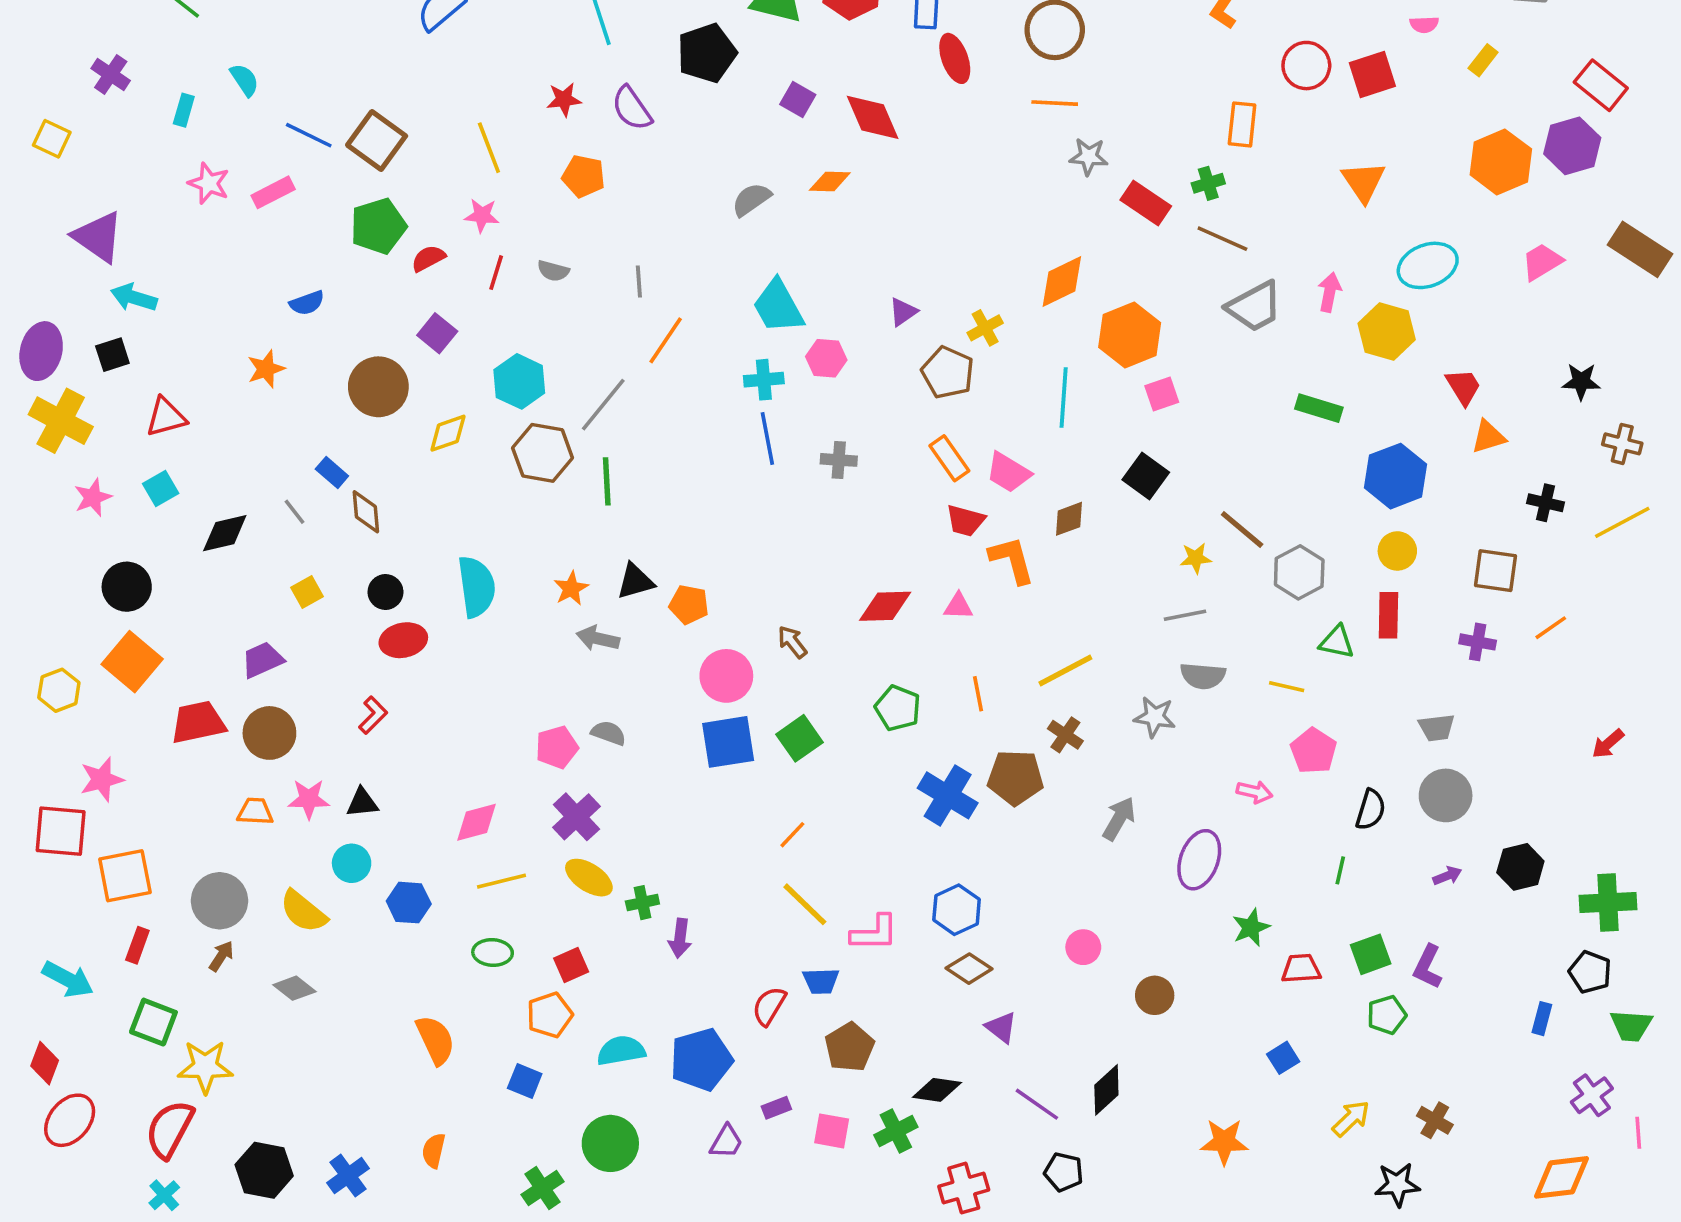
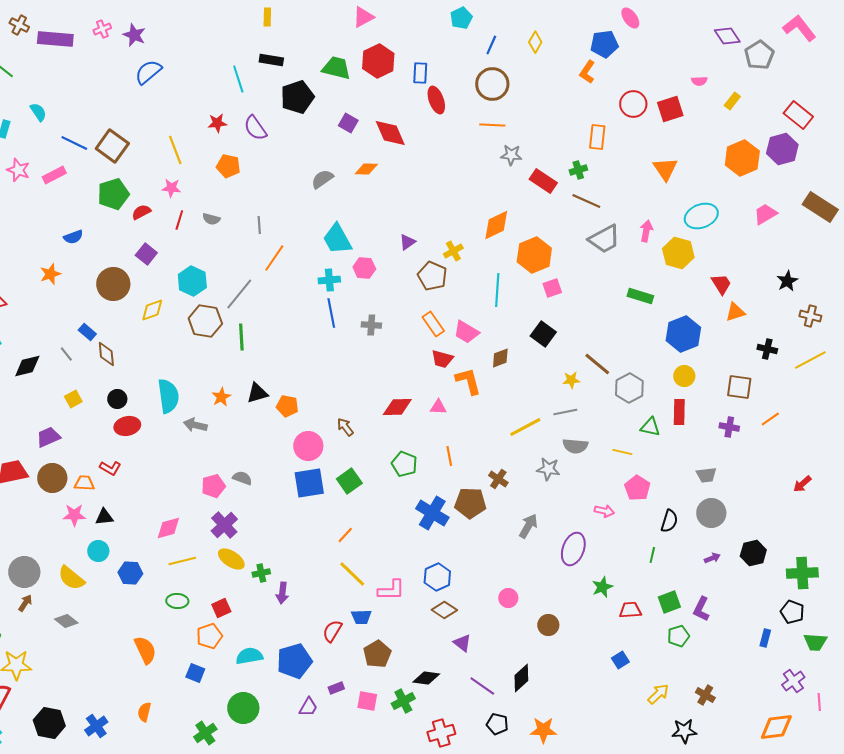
black star: (1581, 381) -> (787, 281), turned -30
gray arrow: (598, 638) -> (195, 425), moved
yellow line: (1065, 671) -> (525, 427), moved
red L-shape: (373, 715) -> (110, 468), turned 75
orange trapezoid: (255, 812) -> (84, 483), moved
orange star: (1224, 1142) -> (543, 730), moved

